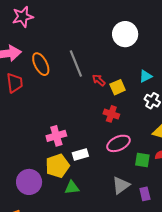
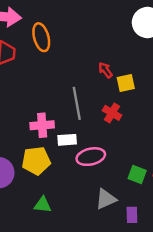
gray line: (76, 63) -> (77, 103), moved
pink ellipse: (118, 143) -> (91, 157), moved
white rectangle: (80, 154) -> (67, 140), moved
green triangle: (72, 188) -> (43, 205), moved

